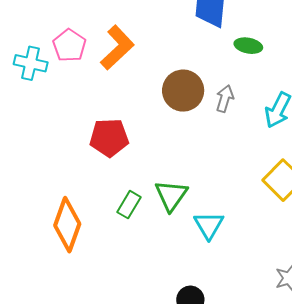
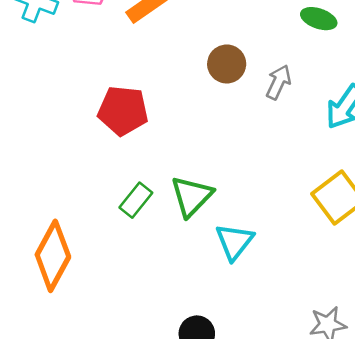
brown circle: (183, 91) -> (227, 64), size x0.7
orange diamond: (67, 225) -> (53, 256), moved

